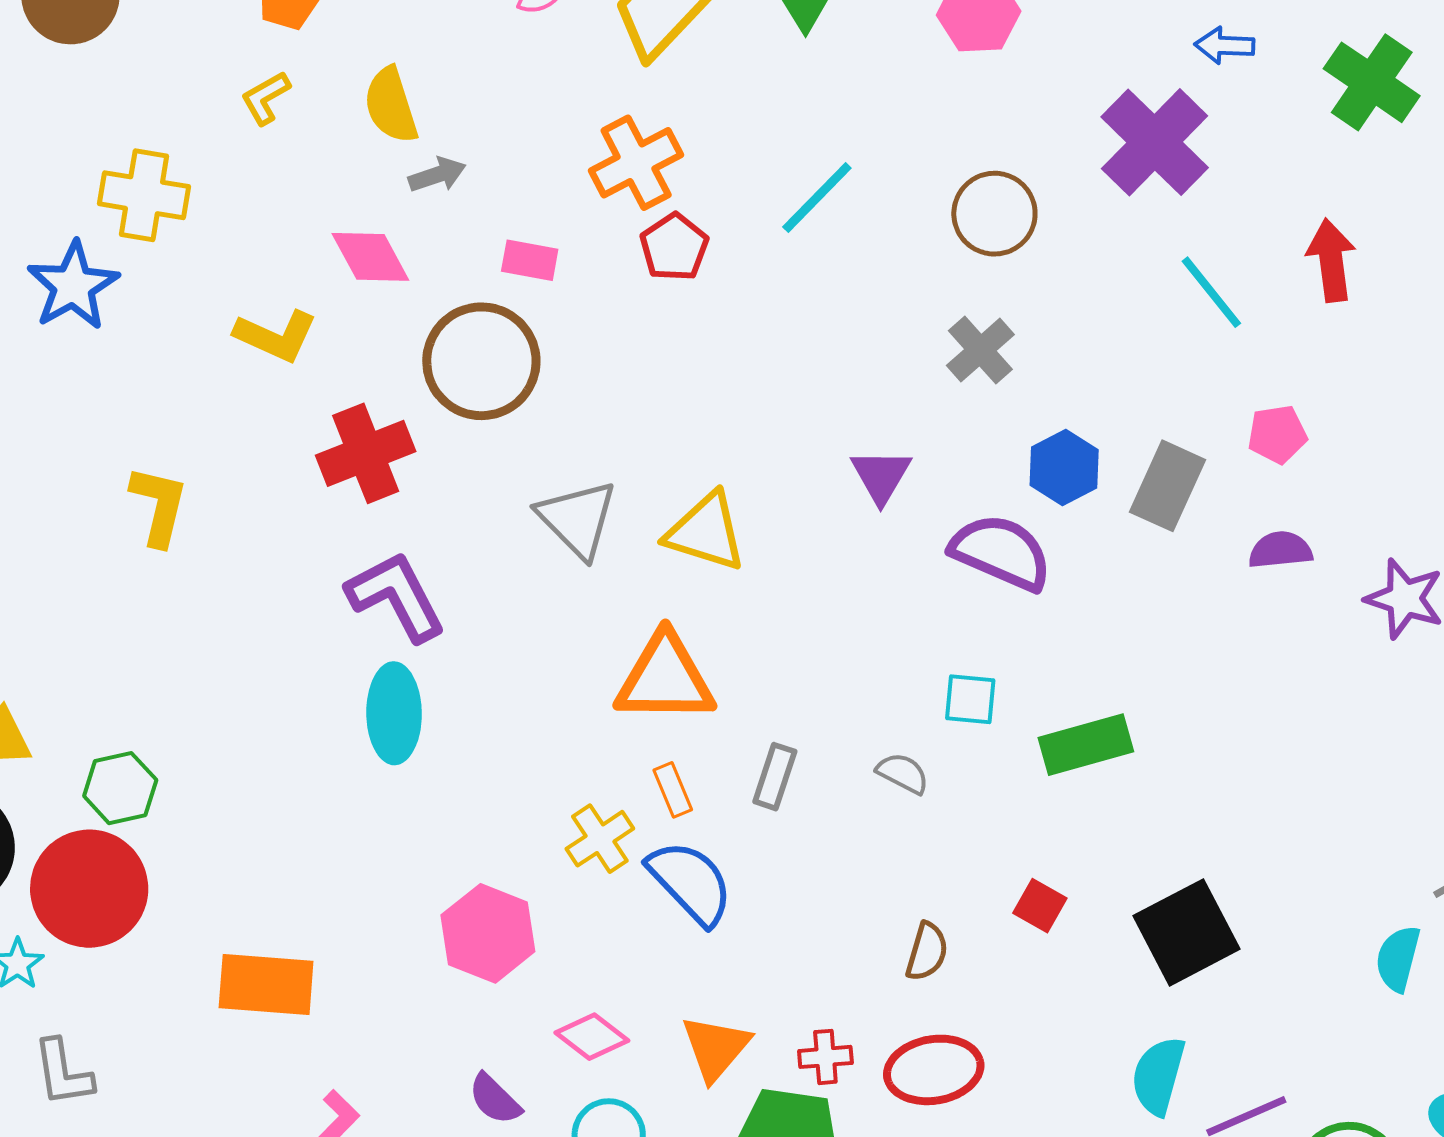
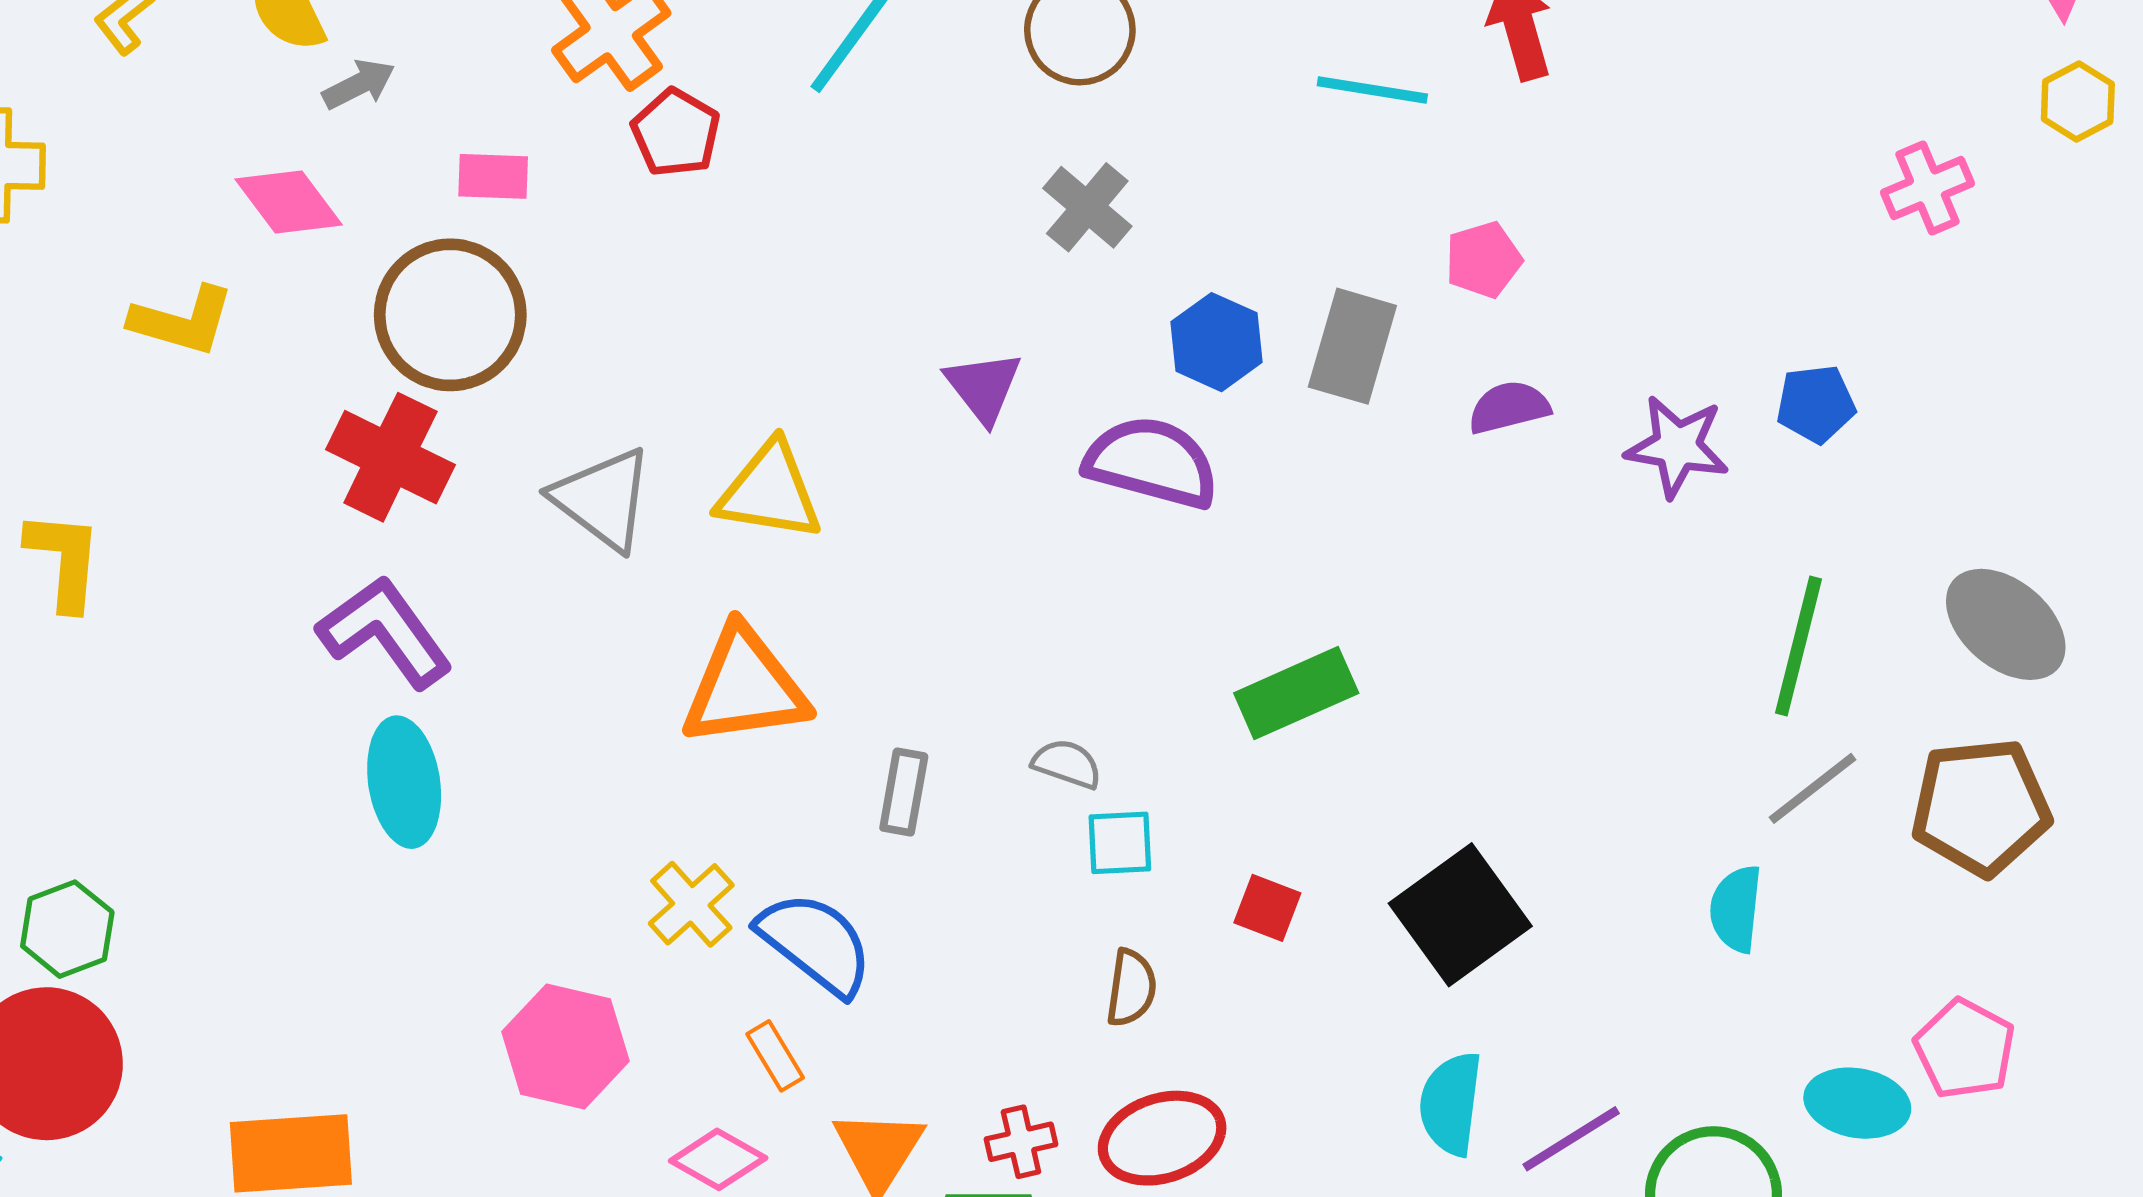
cyan line: (1211, 292) -> (1372, 90), turned -34
red cross: (366, 453) -> (390, 457), moved, turned -34
cyan square: (970, 699) -> (1120, 843), moved
orange rectangle: (673, 790) -> (775, 1056), moved

